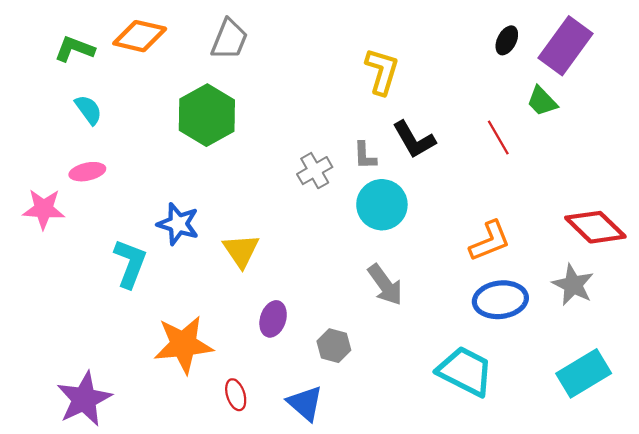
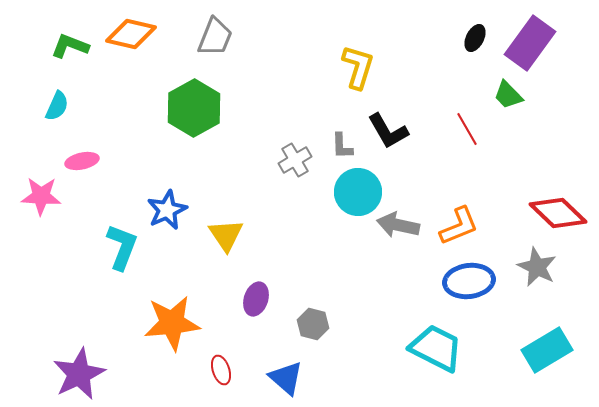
cyan semicircle: (88, 110) -> (57, 106), moved, turned 60
blue star: (178, 224) -> (167, 210), turned 30
gray arrow: (385, 285) -> (398, 225), moved, turned 138

